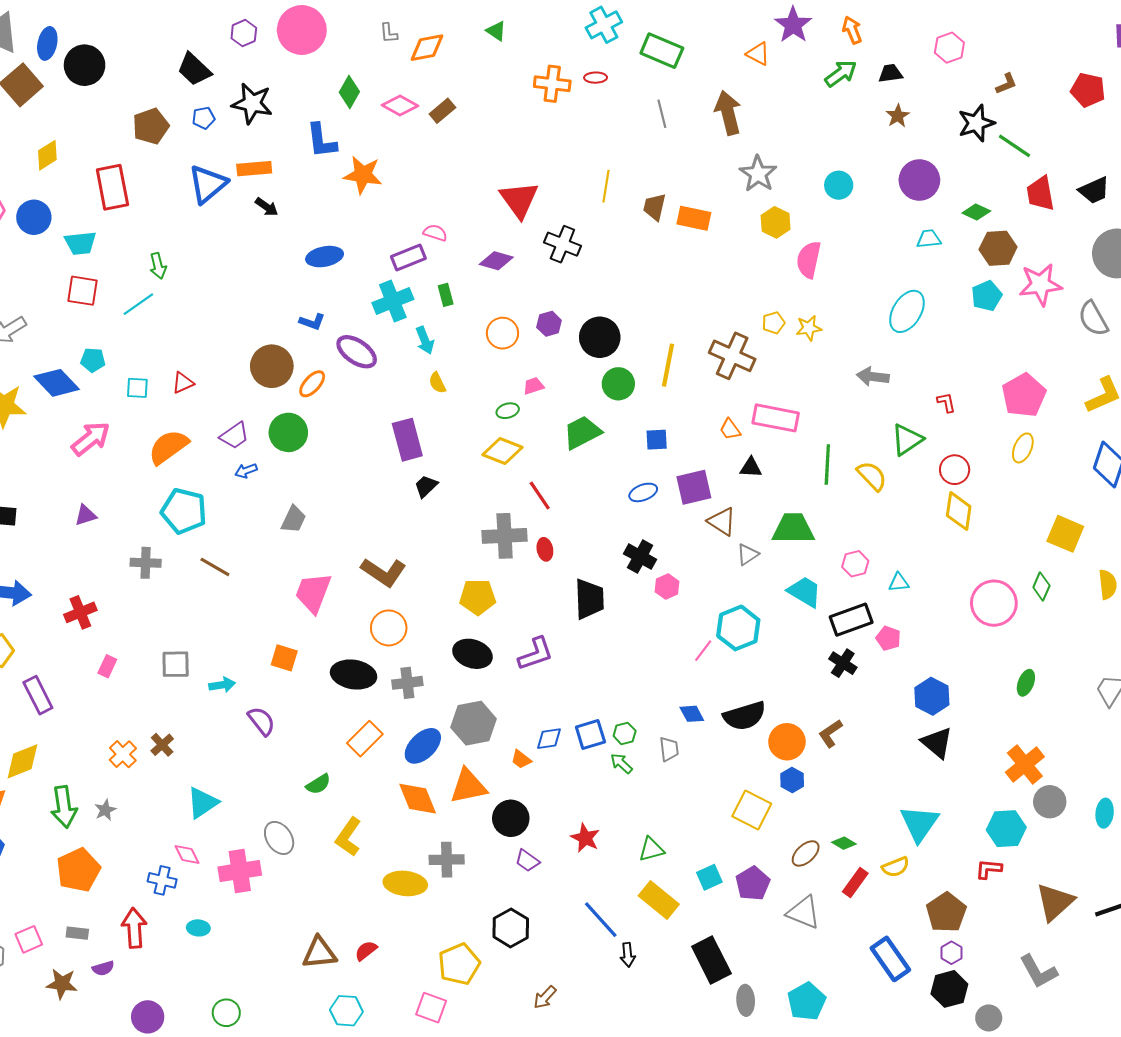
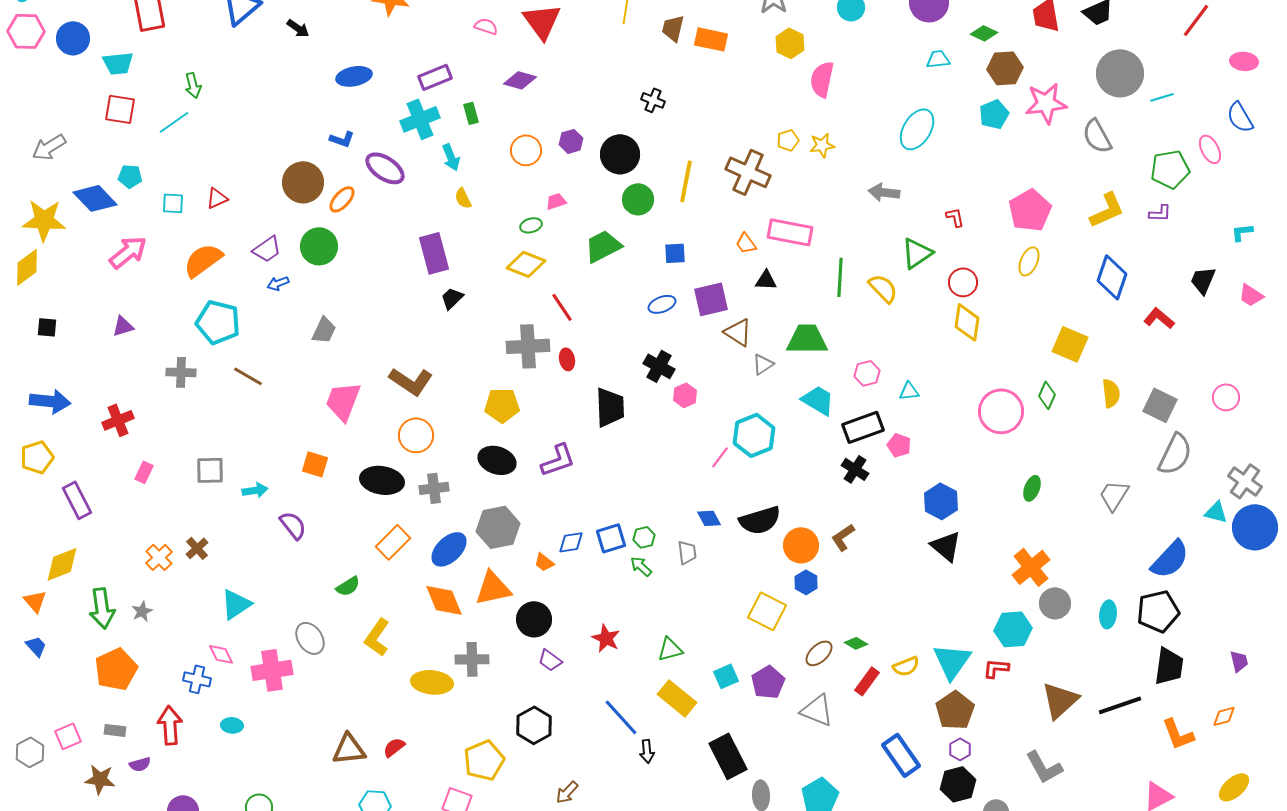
pink semicircle: (435, 233) -> (486, 26), moved
black cross: (562, 244) -> (653, 100), moved, size x0.7
cyan triangle: (919, 823) -> (952, 661), moved

